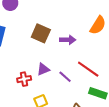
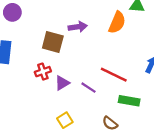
purple arrow: (68, 40) -> (78, 27), moved
red cross: (24, 79) -> (43, 72), moved

